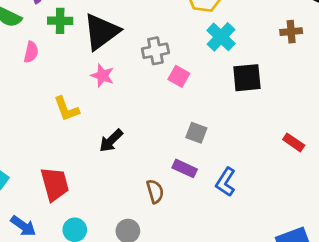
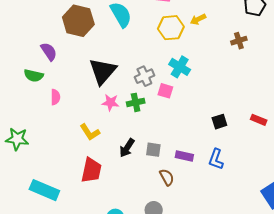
green cross: (60, 21) -> (136, 102), moved
cyan cross: (221, 37) -> (180, 67), moved
black square: (247, 78) -> (219, 122), moved, size x0.7
gray square: (196, 133) -> (153, 150), moved
red trapezoid: (55, 184) -> (91, 170), moved, turned 40

